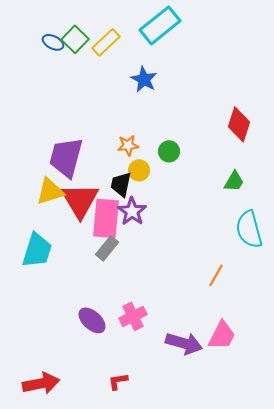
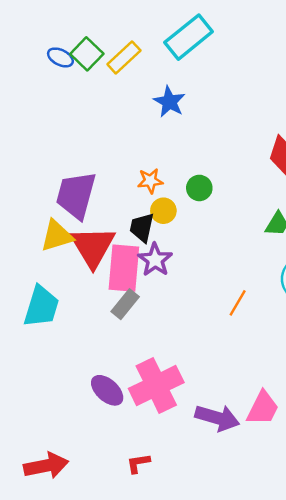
orange line: (216, 275) -> (238, 303), moved
pink cross: (133, 316) -> (156, 385), size x1.6

